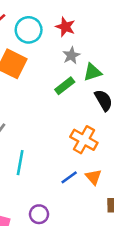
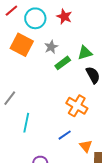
gray star: (71, 55) -> (51, 47), moved
orange triangle: (93, 177) -> (86, 146), moved

